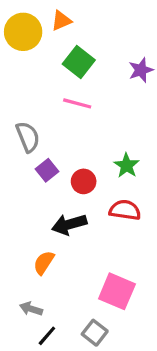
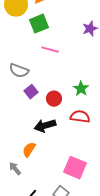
green square: (79, 62) -> (39, 24), moved, turned 30
gray semicircle: (28, 137) -> (19, 71), turned 132
gray arrow: (31, 309) -> (15, 169), moved, turned 32

